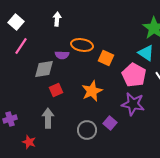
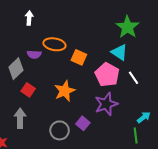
gray diamond: (44, 69) -> (16, 69), turned -35
red square: (56, 90) -> (28, 90), turned -32
purple star: (133, 104) -> (106, 104), turned -30

